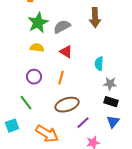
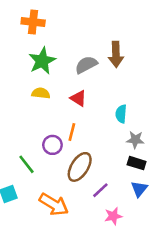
gray semicircle: (62, 27) -> (86, 65), moved
purple circle: (34, 77) -> (52, 145), moved
brown ellipse: (67, 105) -> (80, 167), turned -40

